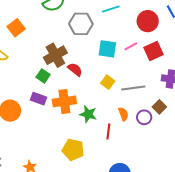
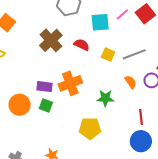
red semicircle: (75, 69) -> (82, 45), moved
green square: (43, 76) -> (46, 105), moved
green star: (88, 114) -> (105, 98), moved
red line: (108, 131) -> (141, 117), moved

